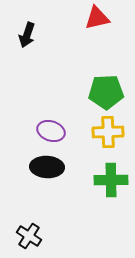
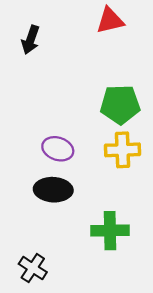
green cross: (111, 180) -> (110, 231), moved

